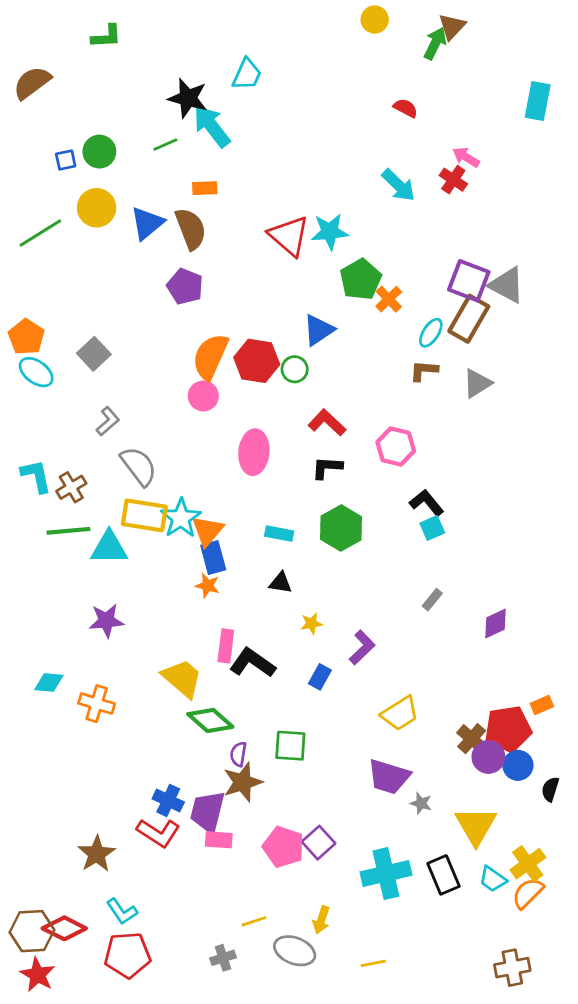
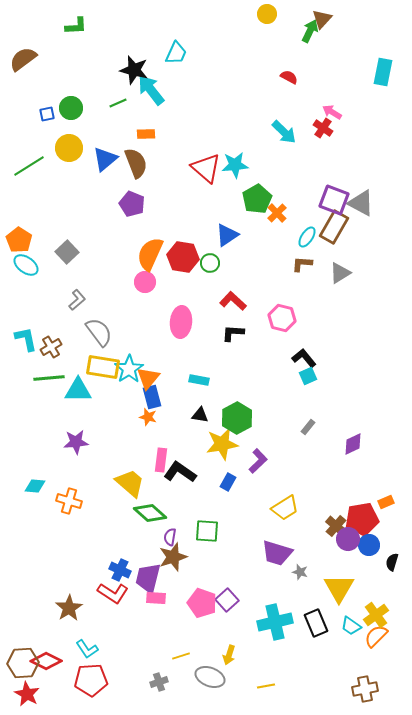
green hexagon: (341, 528) -> (237, 418), moved
yellow star: (311, 623) -> (222, 444), size x2.0

